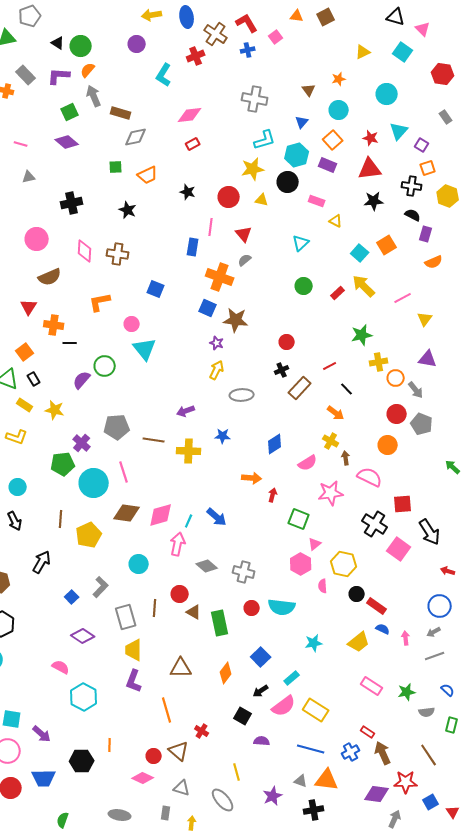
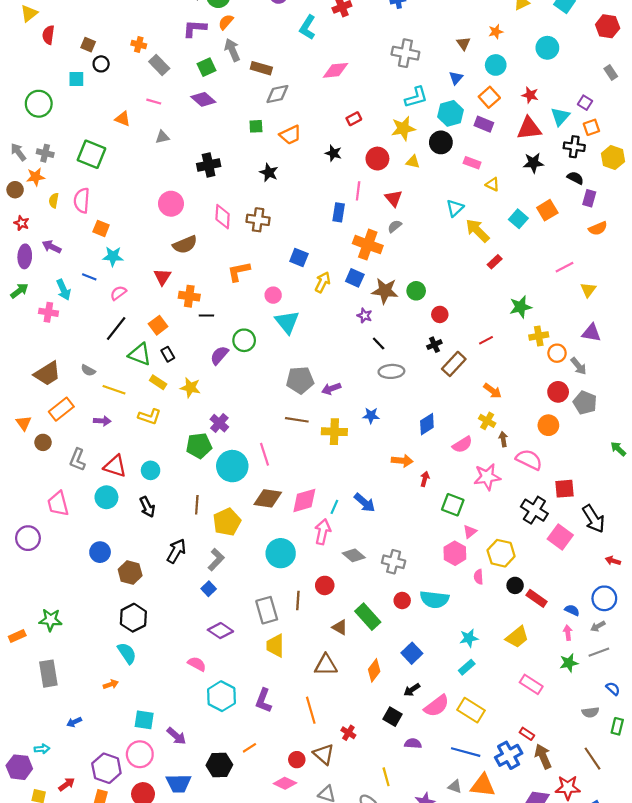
gray rectangle: (26, 75) -> (159, 65), moved
cyan triangle: (399, 131) -> (560, 117), moved
red rectangle: (193, 144) -> (354, 119), moved
green circle: (304, 286) -> (416, 291), moved
yellow arrow: (364, 286) -> (477, 231), moved
yellow arrow: (217, 370) -> (323, 282), moved
black line: (347, 389) -> (379, 343), moved
gray pentagon: (117, 427) -> (300, 380), moved
cyan circle: (139, 564) -> (281, 553), size x1.4
gray L-shape: (101, 587) -> (216, 560), moved
brown triangle: (194, 612) -> (340, 627), moved
green rectangle: (220, 623) -> (368, 617), turned -30
blue semicircle: (383, 629) -> (572, 610), moved
cyan rectangle: (292, 678) -> (467, 667), moved
purple L-shape: (134, 681) -> (263, 700), moved
green star: (407, 692) -> (569, 663), moved
orange line: (110, 745) -> (249, 748), turned 56
blue cross: (351, 752) -> (509, 755), size x1.4

